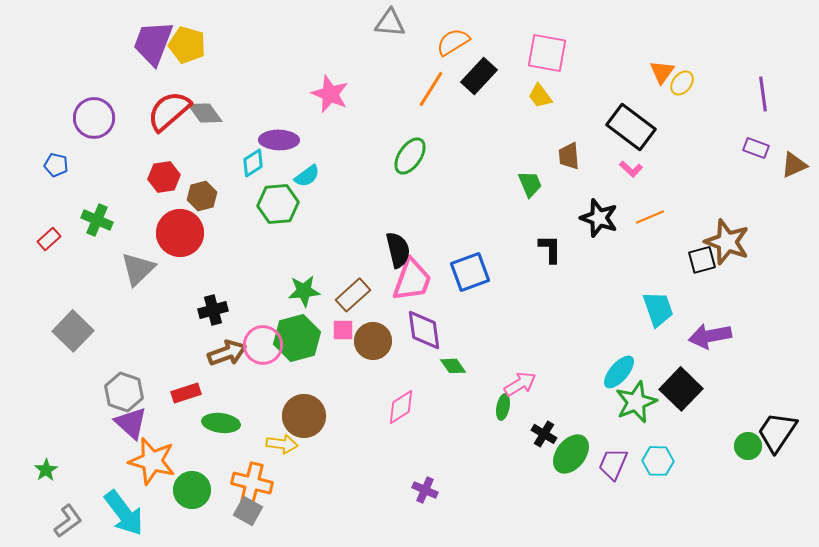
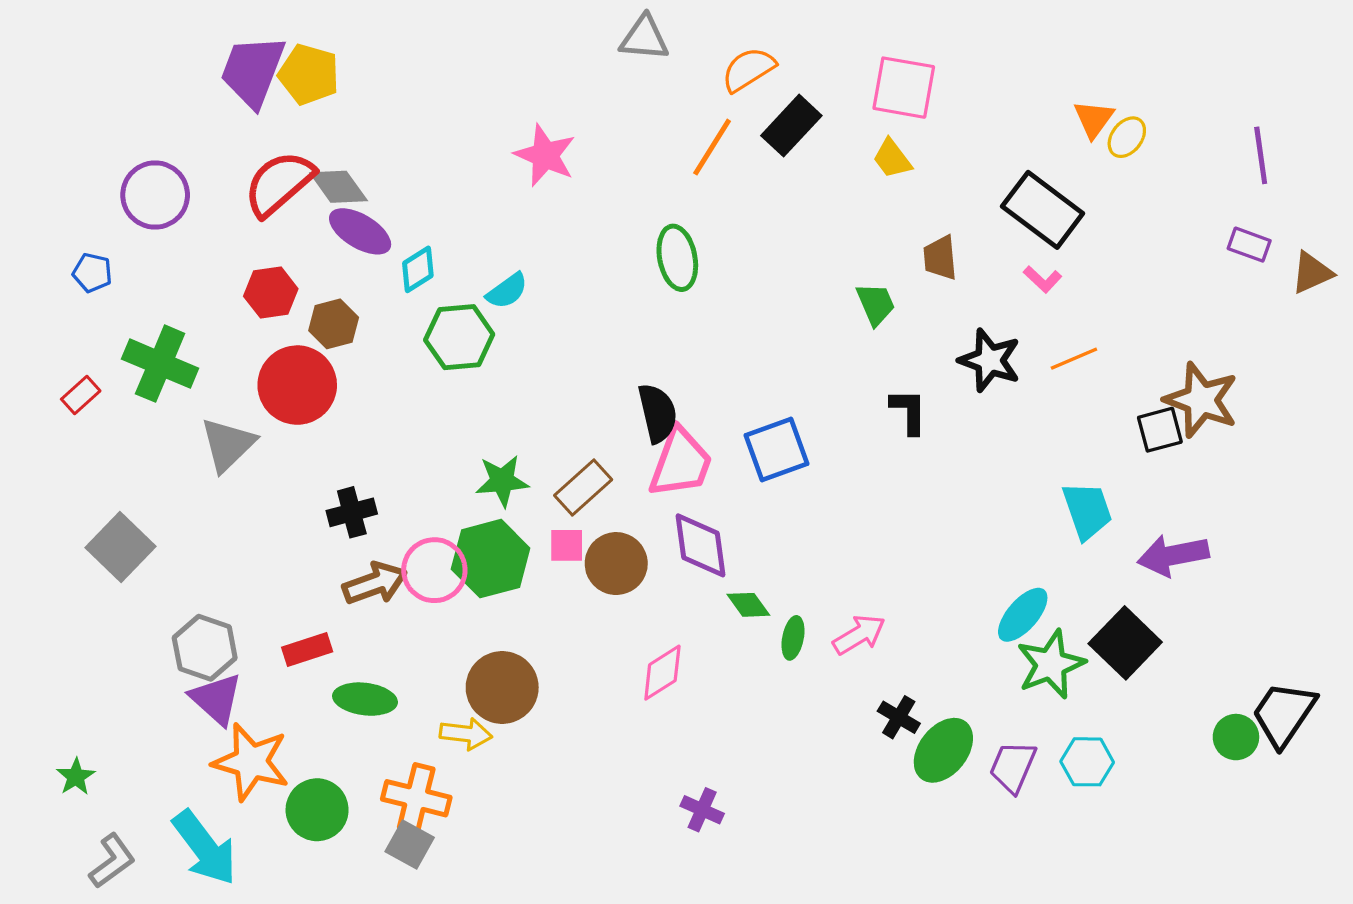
purple ellipse: (279, 140) -> (360, 231), moved, turned 30
green ellipse: (410, 156) -> (677, 258), turned -45
green cross: (97, 220) -> (160, 364), size x1.4
green ellipse: (503, 407) -> (793, 638), moved

